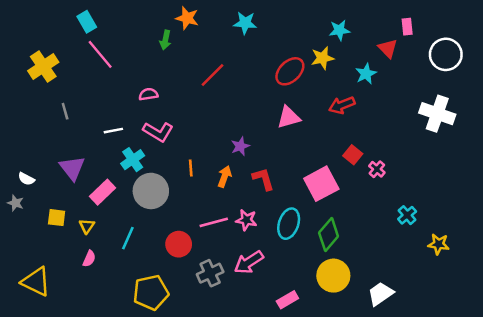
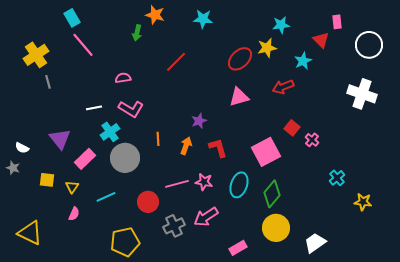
gray line: (65, 111) -> (48, 82), moved
cyan line: (128, 238) -> (106, 197), turned 42

